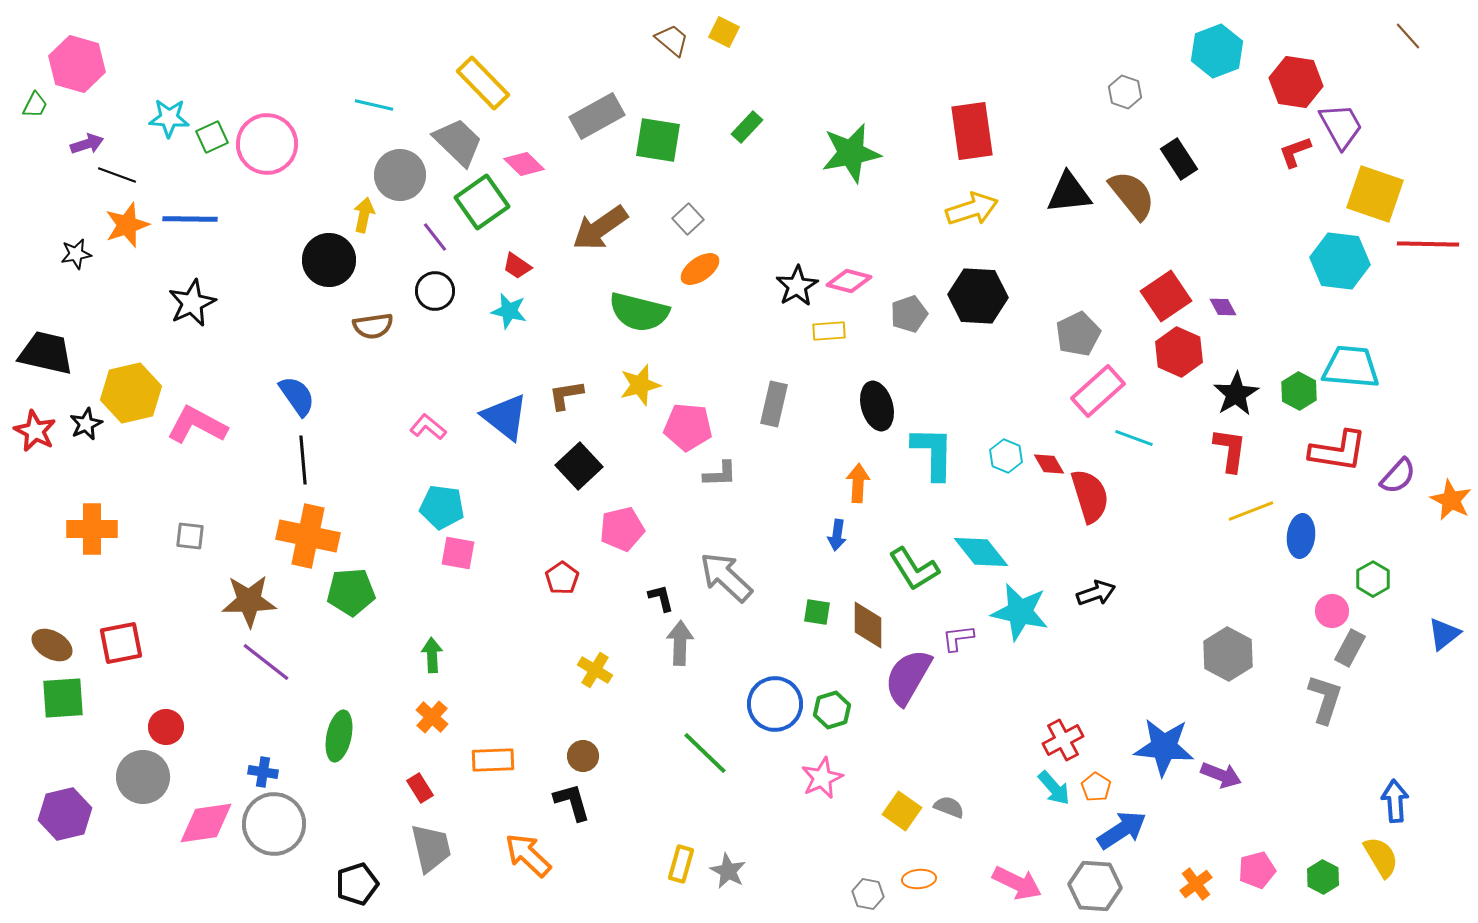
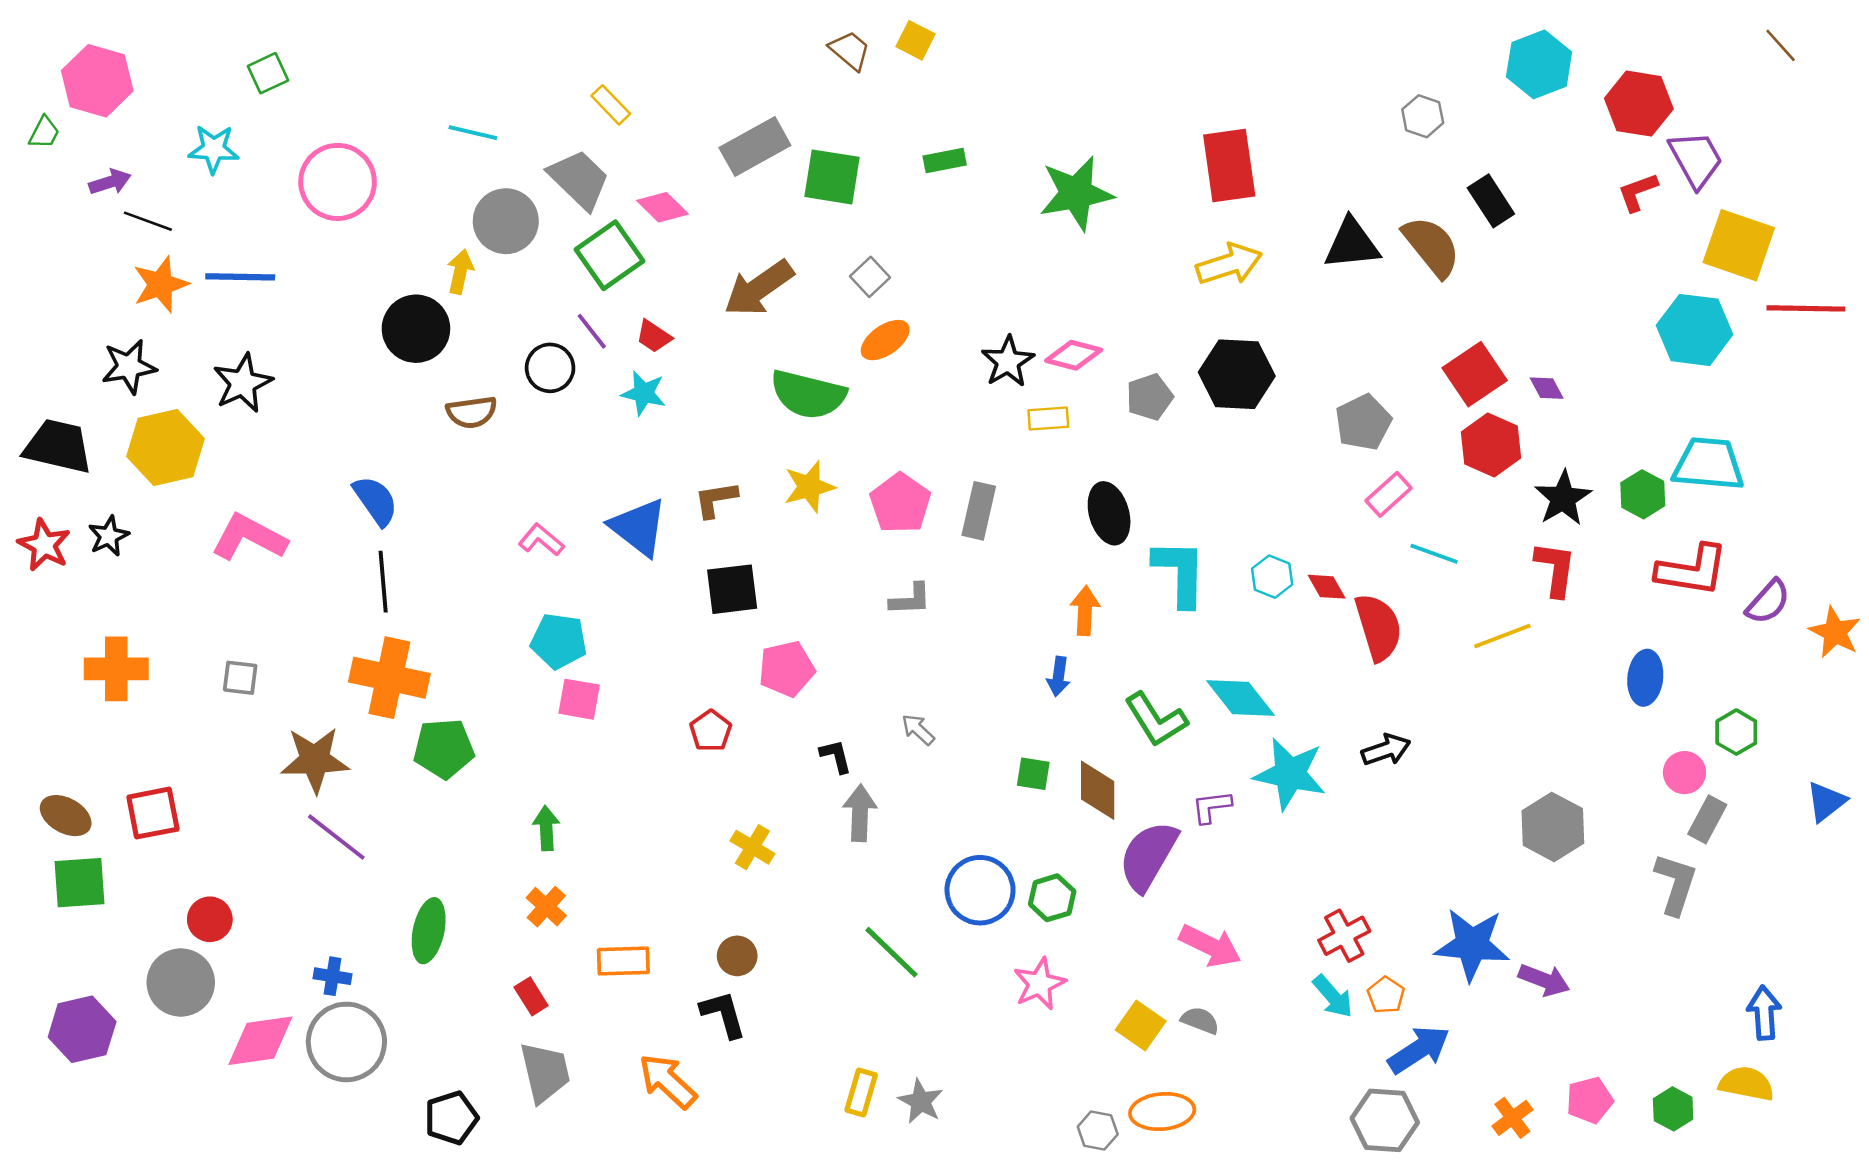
yellow rectangle: (483, 83) -> (611, 105), size x0.6
green rectangle: (747, 127) -> (945, 160), turned 36
green square: (212, 137) -> (268, 73), moved
purple line: (435, 237) -> (592, 331), moved
black star: (76, 254) -> (129, 367), moved, size x1.4
pink rectangle: (1098, 391) -> (1389, 494), size x0.7
yellow hexagon: (131, 393) -> (166, 448), moved
pink pentagon: (688, 427) -> (900, 503), moved, turned 30
black square: (579, 466) -> (732, 589), turned 36
yellow line: (1251, 511) -> (1502, 636), moved
gray arrow: (726, 577) -> (918, 730), size x0.5
yellow semicircle: (1381, 857) -> (1746, 1084), turned -48
orange ellipse: (919, 879) -> (1162, 1112), size x1.5
pink arrow: (1017, 883) -> (1210, 946), moved

